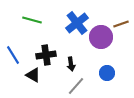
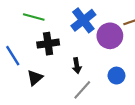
black cross: (46, 55) -> (48, 44), moved
black triangle: (33, 75) -> (35, 78), turned 49

